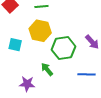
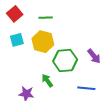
cyan square: (15, 45) -> (17, 40), moved, turned -32

